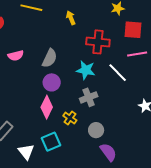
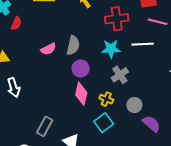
pink line: (137, 54) -> (158, 22), turned 36
pink semicircle: (16, 56) -> (48, 49), moved
white line: (118, 73) -> (143, 44), turned -35
cyan square: (51, 142) -> (104, 123), moved

